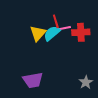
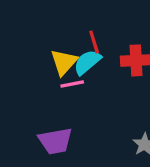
pink line: (64, 28) -> (72, 84), moved

